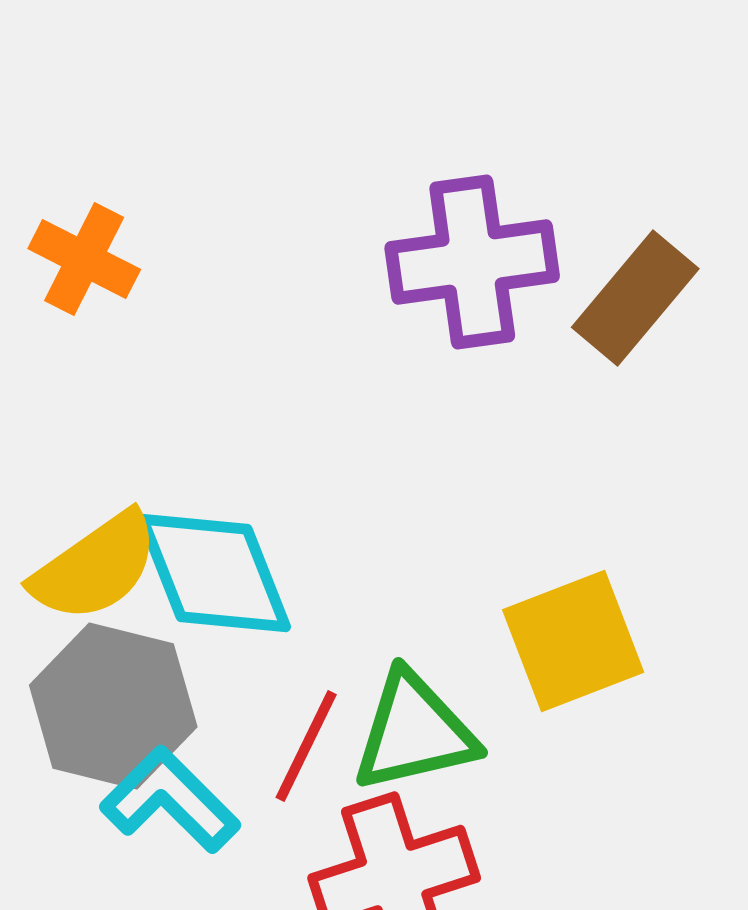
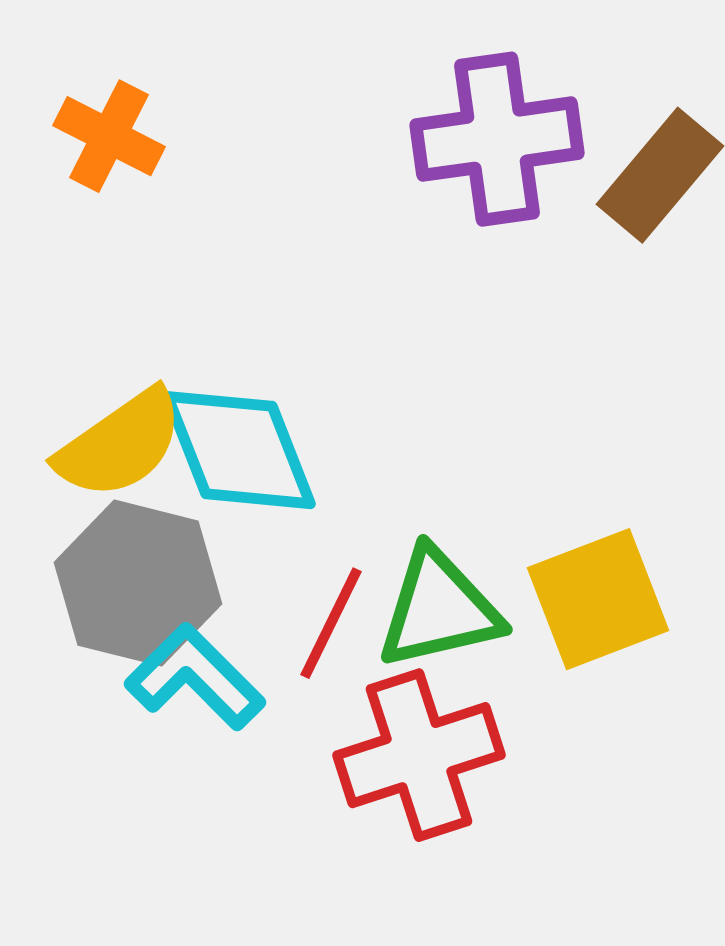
yellow square: (573, 641) -> (598, 599), moved

